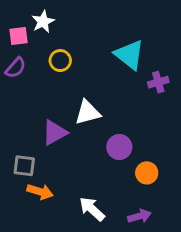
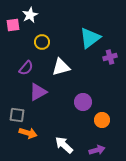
cyan triangle: (129, 55) -> (90, 38), turned 45
purple semicircle: (16, 68) -> (26, 68), moved
white triangle: (88, 112) -> (61, 67), moved

